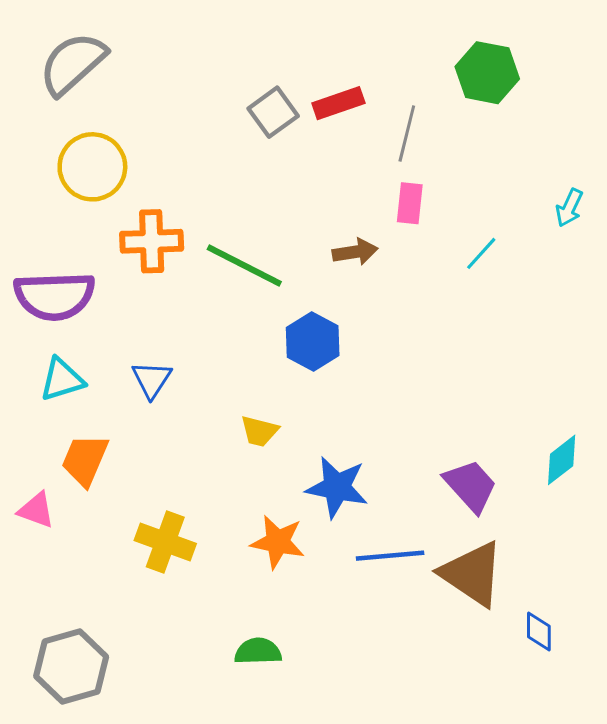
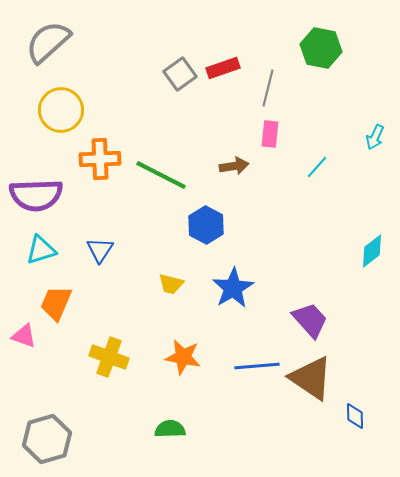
cyan diamond: (562, 460) -> (372, 251), moved
blue star: (337, 487) -> (233, 288), moved, turned 30

